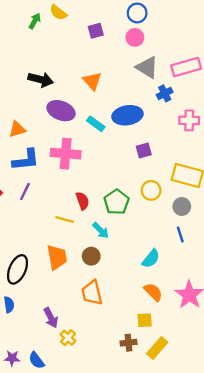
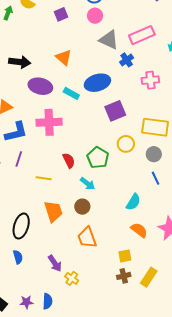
purple square: (144, 151) -> (115, 111), size x1.5
yellow line: (65, 219) -> (44, 178), moved
yellow square: (145, 320) -> (125, 256), moved
blue semicircle: (36, 360) -> (48, 301), turned -133

